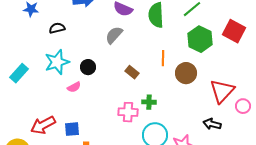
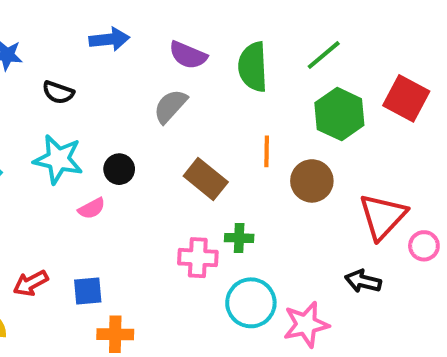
black semicircle: (57, 28) -> (58, 92), turned -147
cyan star: (57, 62) -> (58, 159), turned 30
brown rectangle: (132, 72) -> (206, 179), size x1.5
red arrow: (43, 125) -> (31, 283), size x0.7

